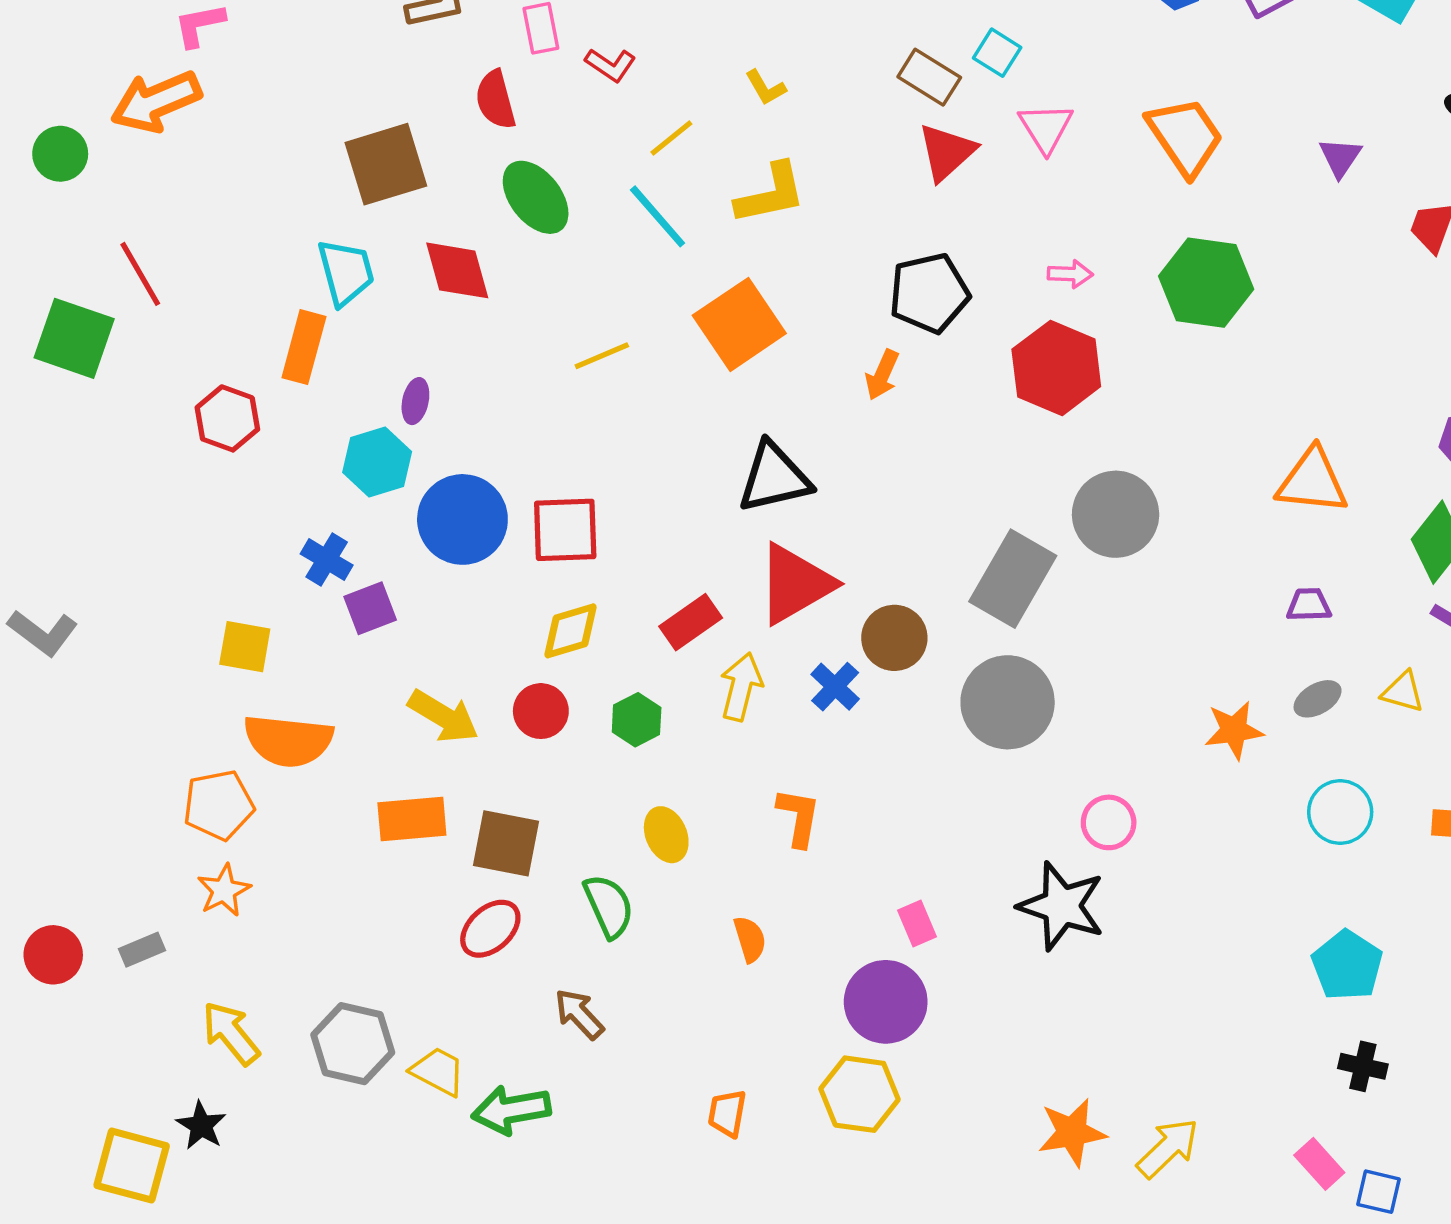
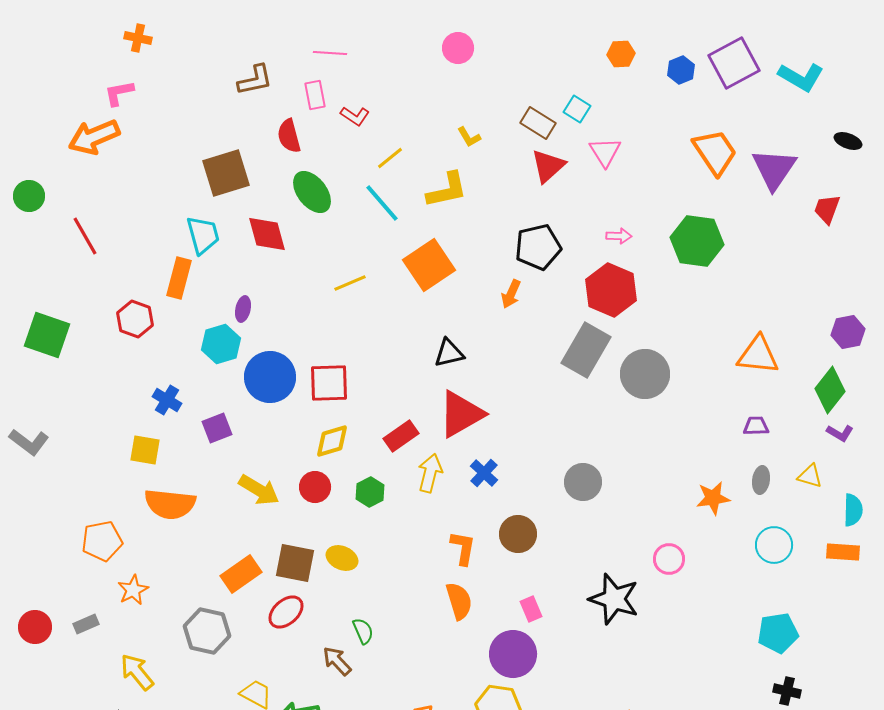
yellow L-shape: (765, 88) -> (469, 137), moved
orange trapezoid: (1185, 136) -> (715, 152), moved
green circle: (60, 154) -> (29, 196), moved
purple triangle: (1340, 157) -> (774, 169), size x1.8
green square: (74, 338) -> (47, 335), moved
black triangle: (774, 478) -> (449, 353), size x0.7
blue cross: (327, 560) -> (167, 400), moved
gray rectangle: (1013, 579) -> (586, 350), moved
brown circle: (894, 638) -> (518, 534), moved
gray ellipse: (1318, 699) -> (761, 480), turned -52
gray circle: (1008, 702) -> (583, 482), size x0.7
orange pentagon: (219, 805) -> (102, 541), moved
orange rectangle: (412, 819) -> (241, 574), moved, turned -30
pink circle: (1109, 822) -> (669, 559), moved
yellow ellipse: (666, 835) -> (342, 558), moved, turned -44
green semicircle: (609, 906) -> (363, 631), moved, size x0.7
orange semicircle: (750, 939) -> (459, 601), moved, size x1.4
cyan pentagon: (1347, 965) -> (778, 633), turned 30
gray hexagon: (353, 1044) -> (207, 631), moved

